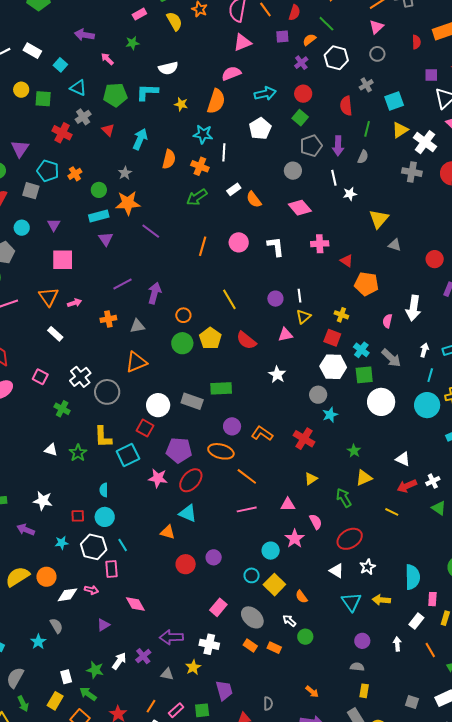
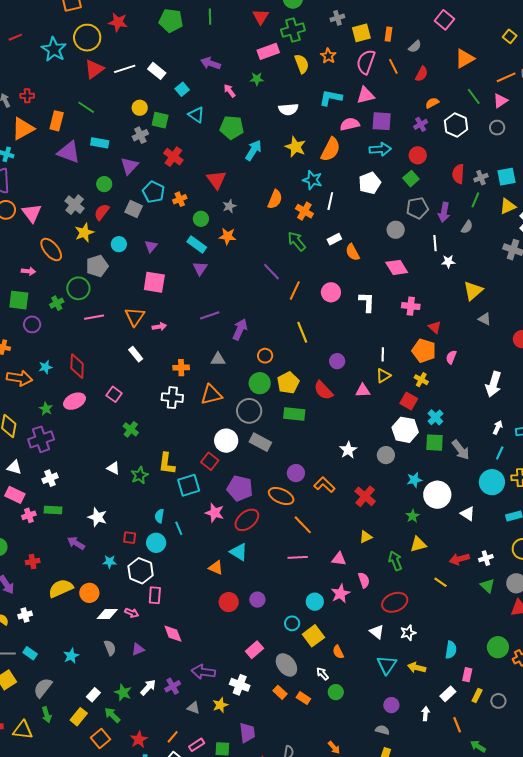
pink rectangle: (139, 14) -> (268, 51), size x1.5
green line: (326, 24) -> (474, 96), moved
purple square: (282, 37) -> (382, 121), moved, size x1.5
gray cross: (366, 85) -> (481, 178), moved
cyan L-shape: (147, 92) -> (331, 98), moved
yellow star: (181, 104) -> (295, 147), size x1.5
gray cross: (83, 117) -> (140, 135), moved
red triangle: (108, 130) -> (216, 180), moved, size x1.5
cyan arrow: (140, 139) -> (253, 150), moved
green arrow: (197, 197) -> (297, 241), turned 75
orange star: (128, 203) -> (228, 236), size x0.7
cyan rectangle: (99, 216) -> (197, 244), turned 42
purple line: (151, 231) -> (271, 272), moved
orange pentagon: (367, 284) -> (424, 351), moved
yellow line: (229, 299) -> (302, 332), moved
purple circle: (275, 299) -> (337, 361), moved
orange cross: (108, 319) -> (181, 368), moved
pink semicircle: (387, 321) -> (451, 357), moved
gray arrow: (391, 358) -> (461, 450), moved
white star: (277, 375) -> (348, 450), moved
white cross: (80, 377) -> (172, 398), moved, turned 35
green rectangle: (221, 388) -> (294, 414), moved
gray circle: (107, 392) -> (249, 411), moved
white circle: (381, 402) -> (437, 495), moved
cyan star: (330, 415) -> (414, 480), moved
white triangle: (403, 459) -> (468, 514), moved
cyan line: (123, 545) -> (179, 528), moved
cyan semicircle: (412, 577) -> (451, 650), size x0.7
gray semicircle: (56, 626) -> (110, 648), moved
white rectangle: (66, 677) -> (93, 695), turned 48

